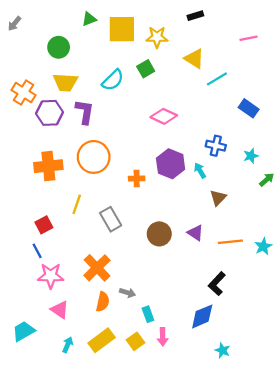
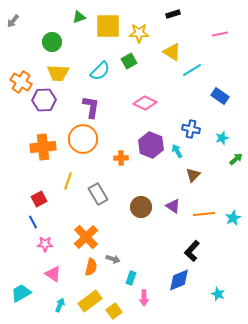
purple L-shape: (85, 112) -> (91, 107), moved
pink star: (51, 276) -> (45, 244), size x0.7
cyan rectangle: (148, 314) -> (131, 278), turned 40
yellow square: (135, 341) -> (114, 311), moved
cyan star: (223, 350) -> (218, 294), moved

